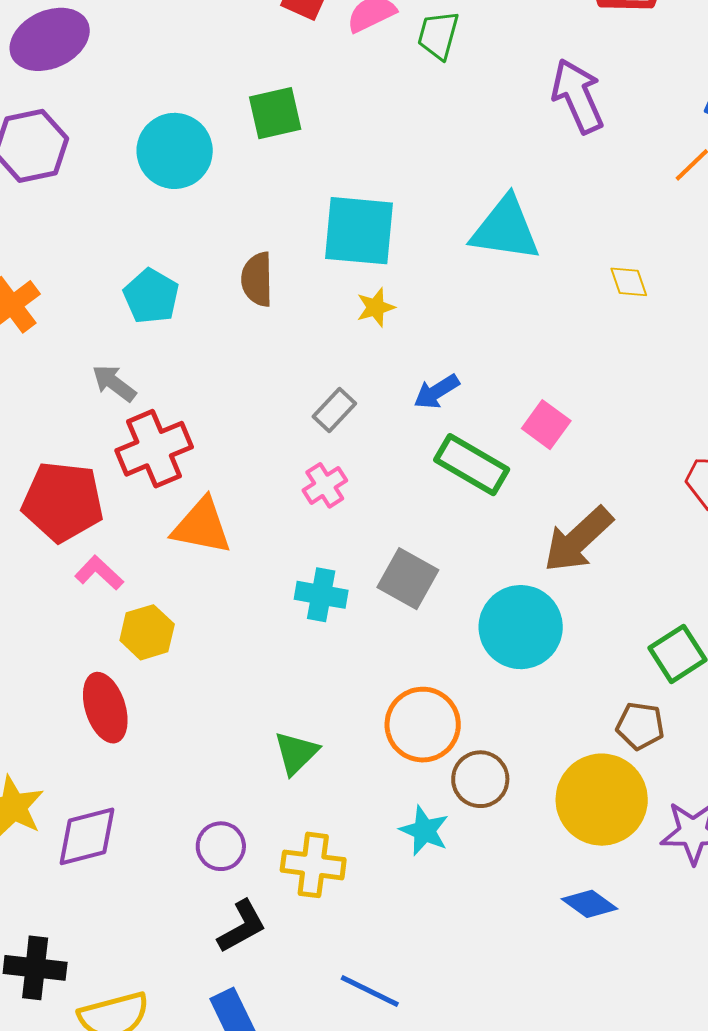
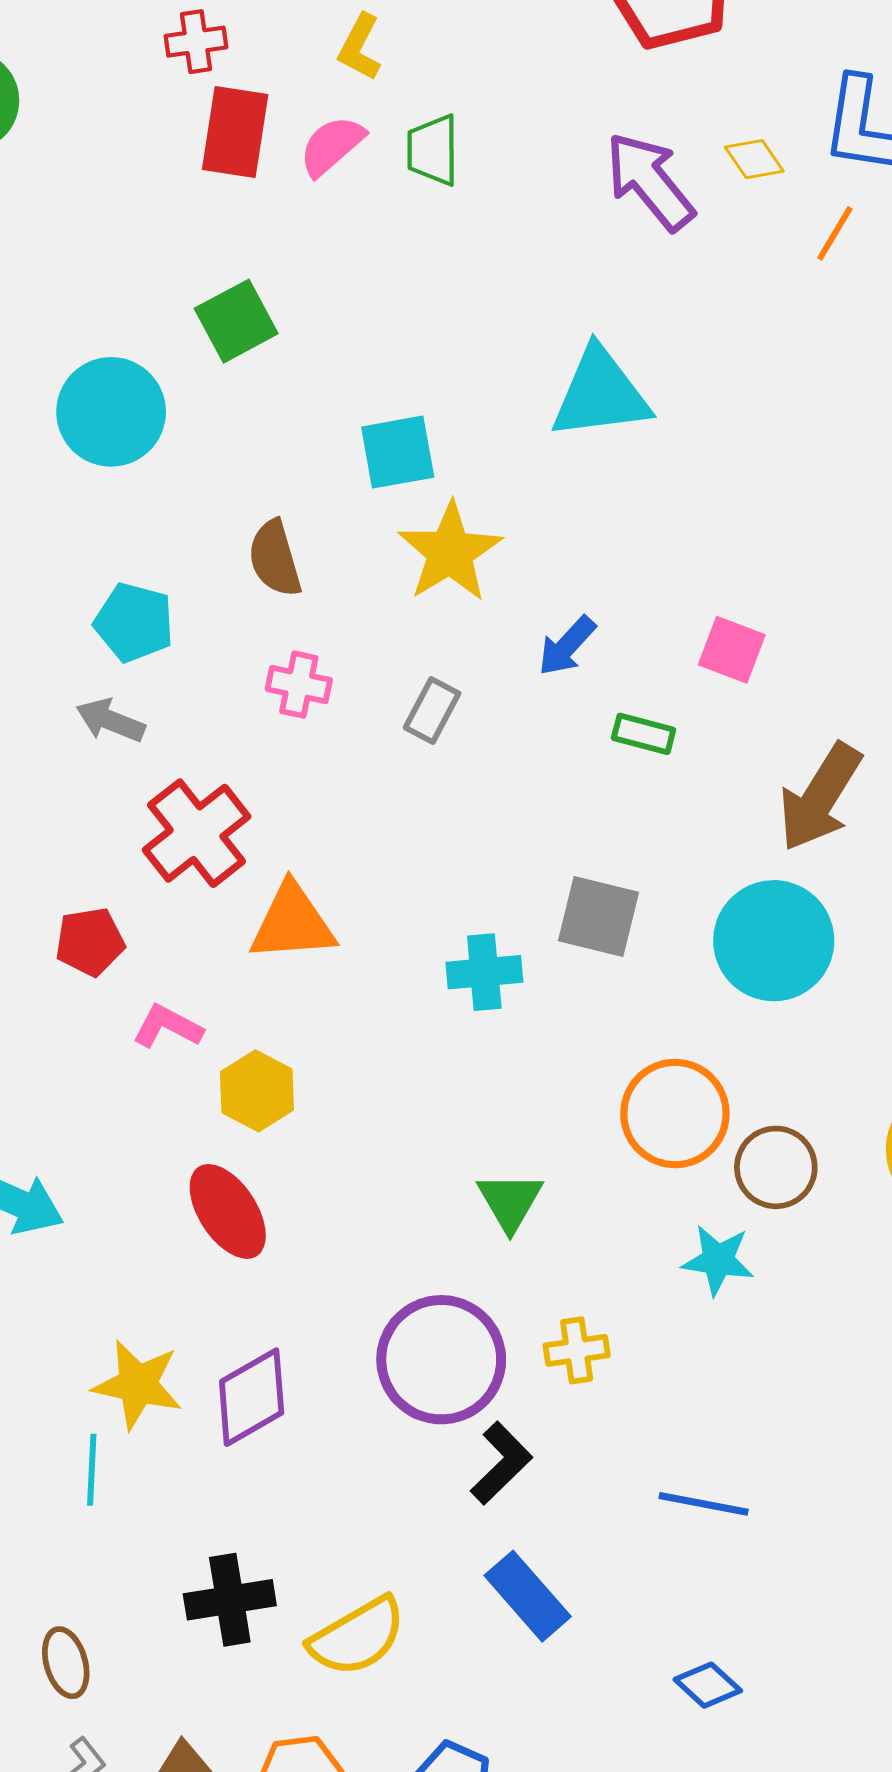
cyan square: (359, 231) -> (398, 452), size x0.7
yellow diamond: (629, 282) -> (754, 159), moved
yellow star: (376, 307) -> (450, 552), size x1.8
gray arrow: (114, 383) -> (110, 720), moved
green rectangle: (472, 465) -> (644, 734), size x0.6
pink cross: (325, 485) -> (299, 685), moved, turned -30
red pentagon: (63, 502) -> (90, 942), size x0.6
purple circle: (221, 846) -> (441, 1360), size x1.8
yellow cross: (313, 865) -> (577, 1350), size x0.7

